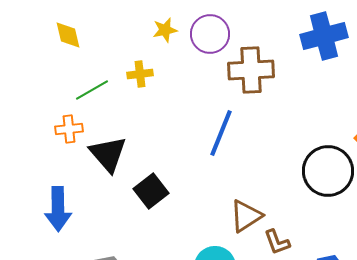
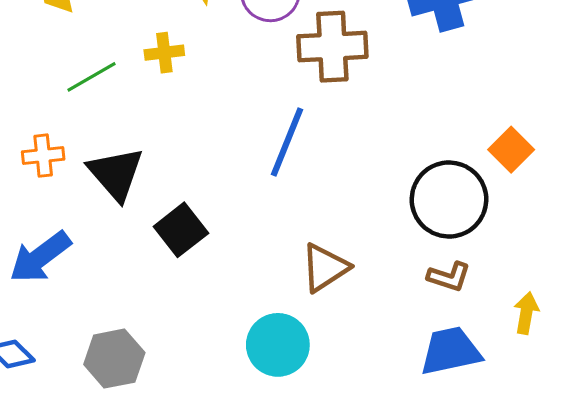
orange cross: (69, 129) -> (43, 156), moved
blue arrow: (58, 209) -> (40, 257), turned 54
brown L-shape: (277, 242) -> (449, 277), moved, turned -52

